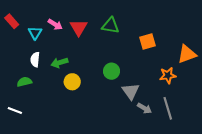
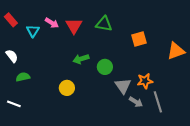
white semicircle: (35, 59) -> (12, 56), moved, turned 136
green arrow: (59, 63) -> (81, 59), moved
orange star: (168, 75) -> (145, 81), moved
yellow circle: (72, 82) -> (67, 88), moved

